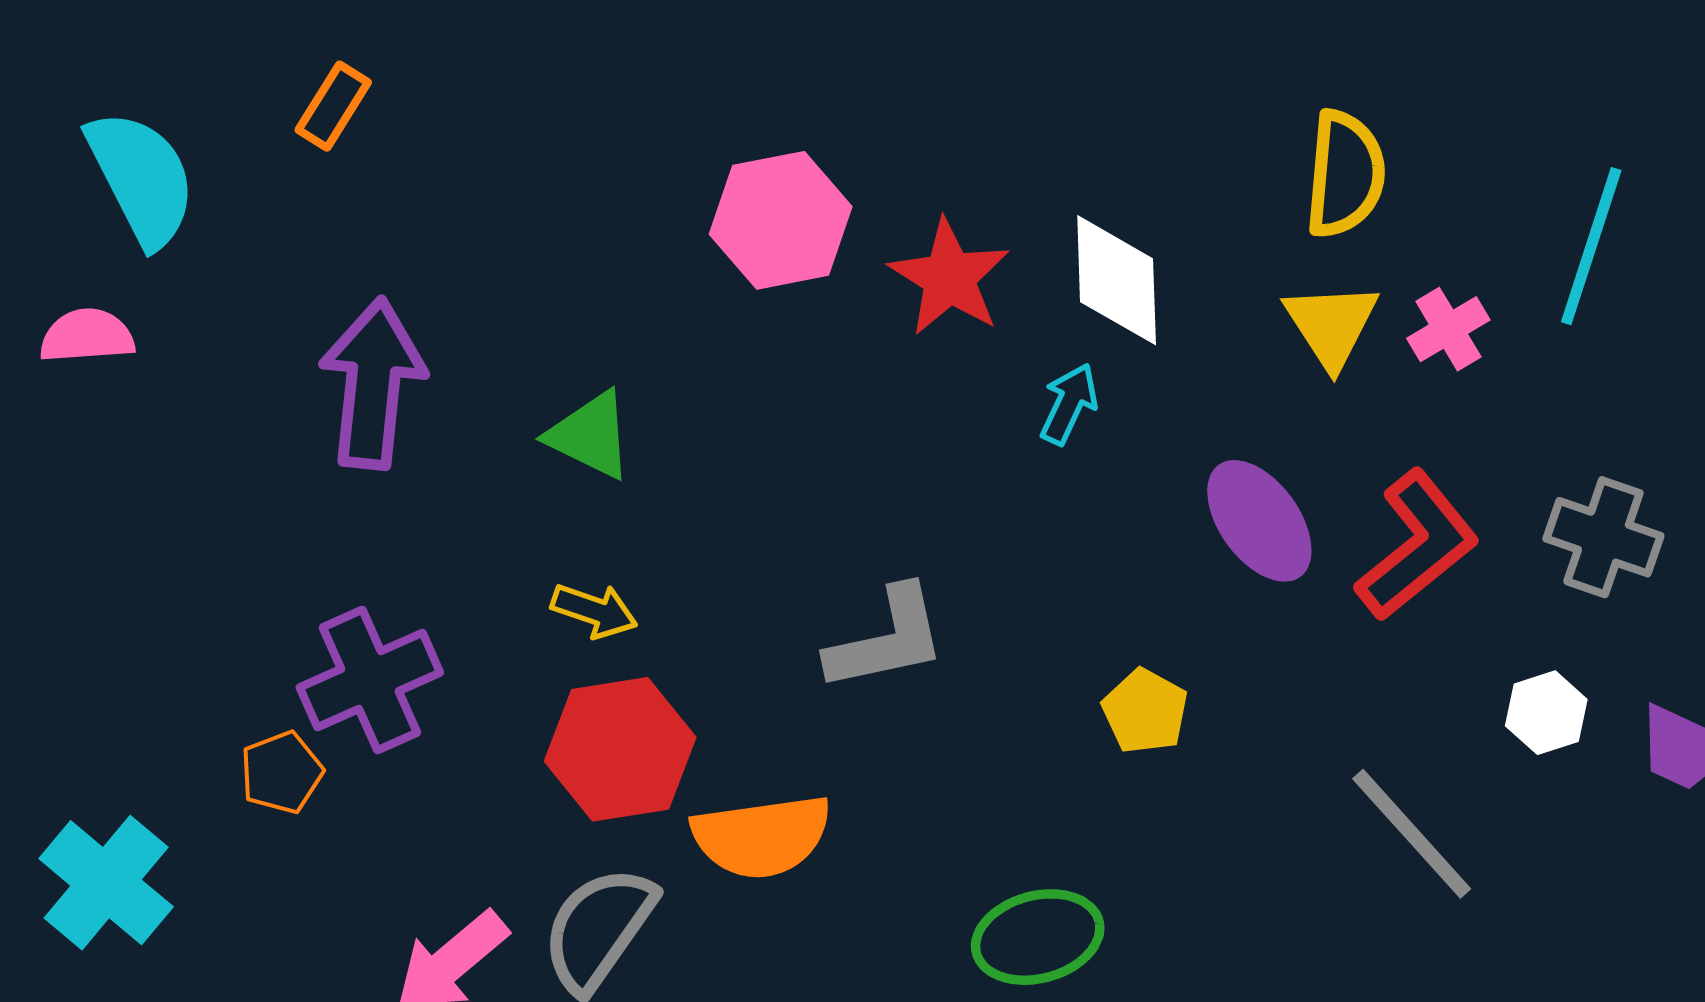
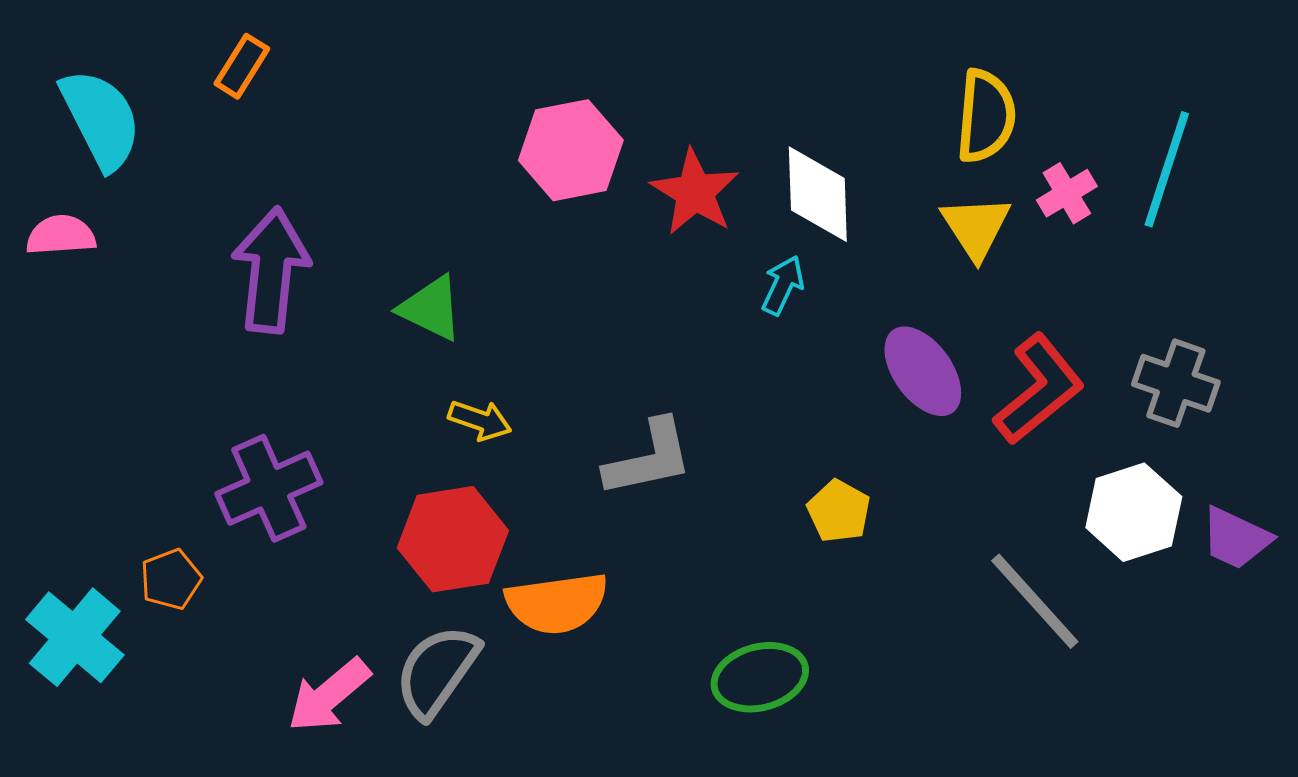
pink cross: (1448, 329) -> (1067, 193), moved
yellow arrow: (594, 611) -> (480, 420), moved
white hexagon: (1546, 713) -> (1134, 512), size x1.6
orange pentagon: (282, 772) -> (171, 579), moved

